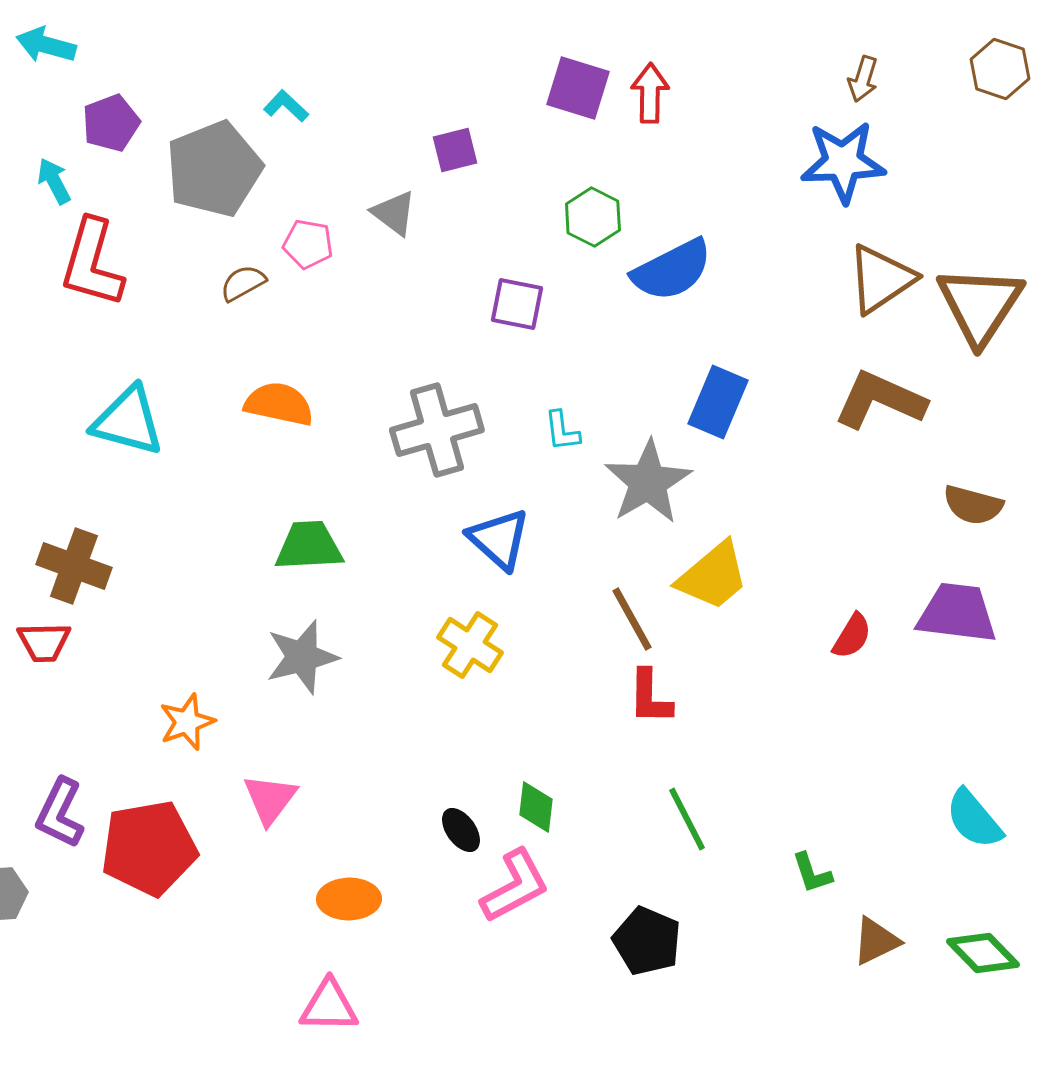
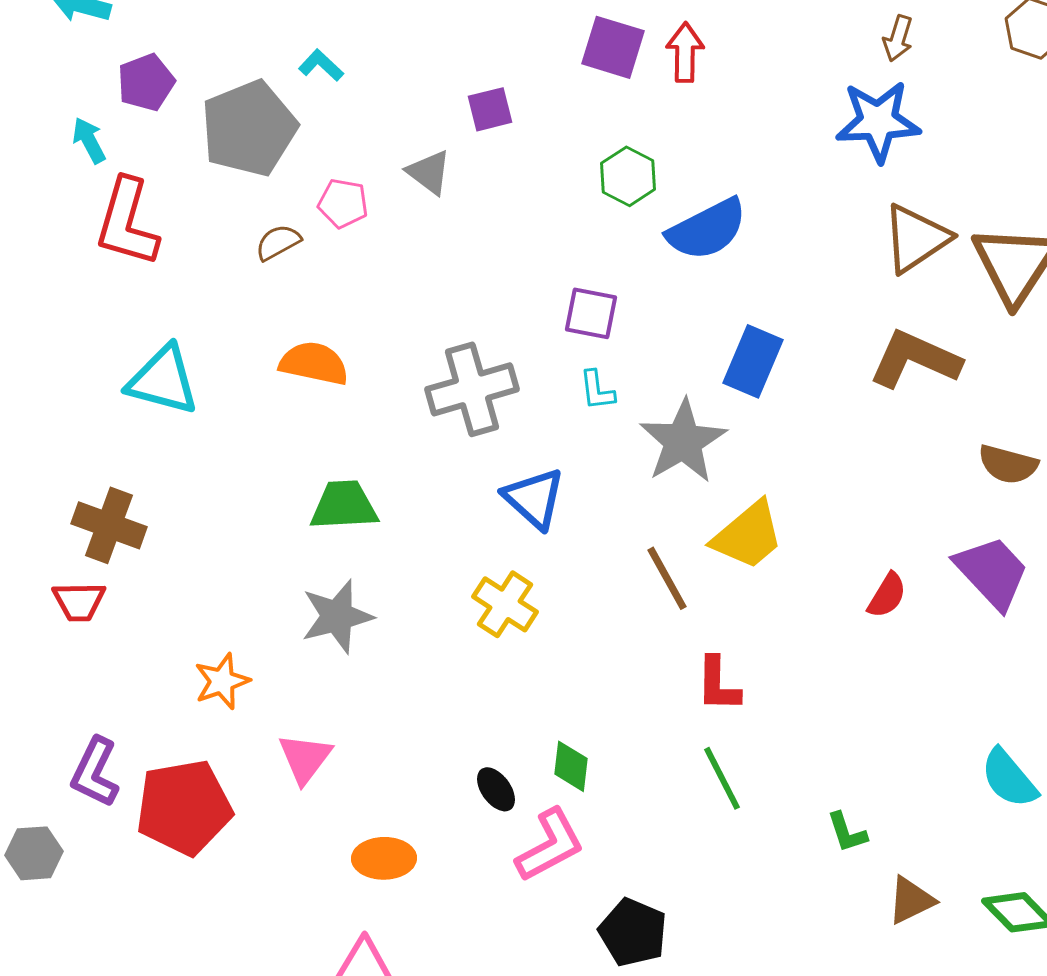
purple square: (517, 304) -> (591, 313), moved
purple trapezoid: (957, 613) -> (992, 572), turned 40
red L-shape: (650, 697) -> (718, 684), moved
black pentagon: (647, 941) -> (633, 932), moved

